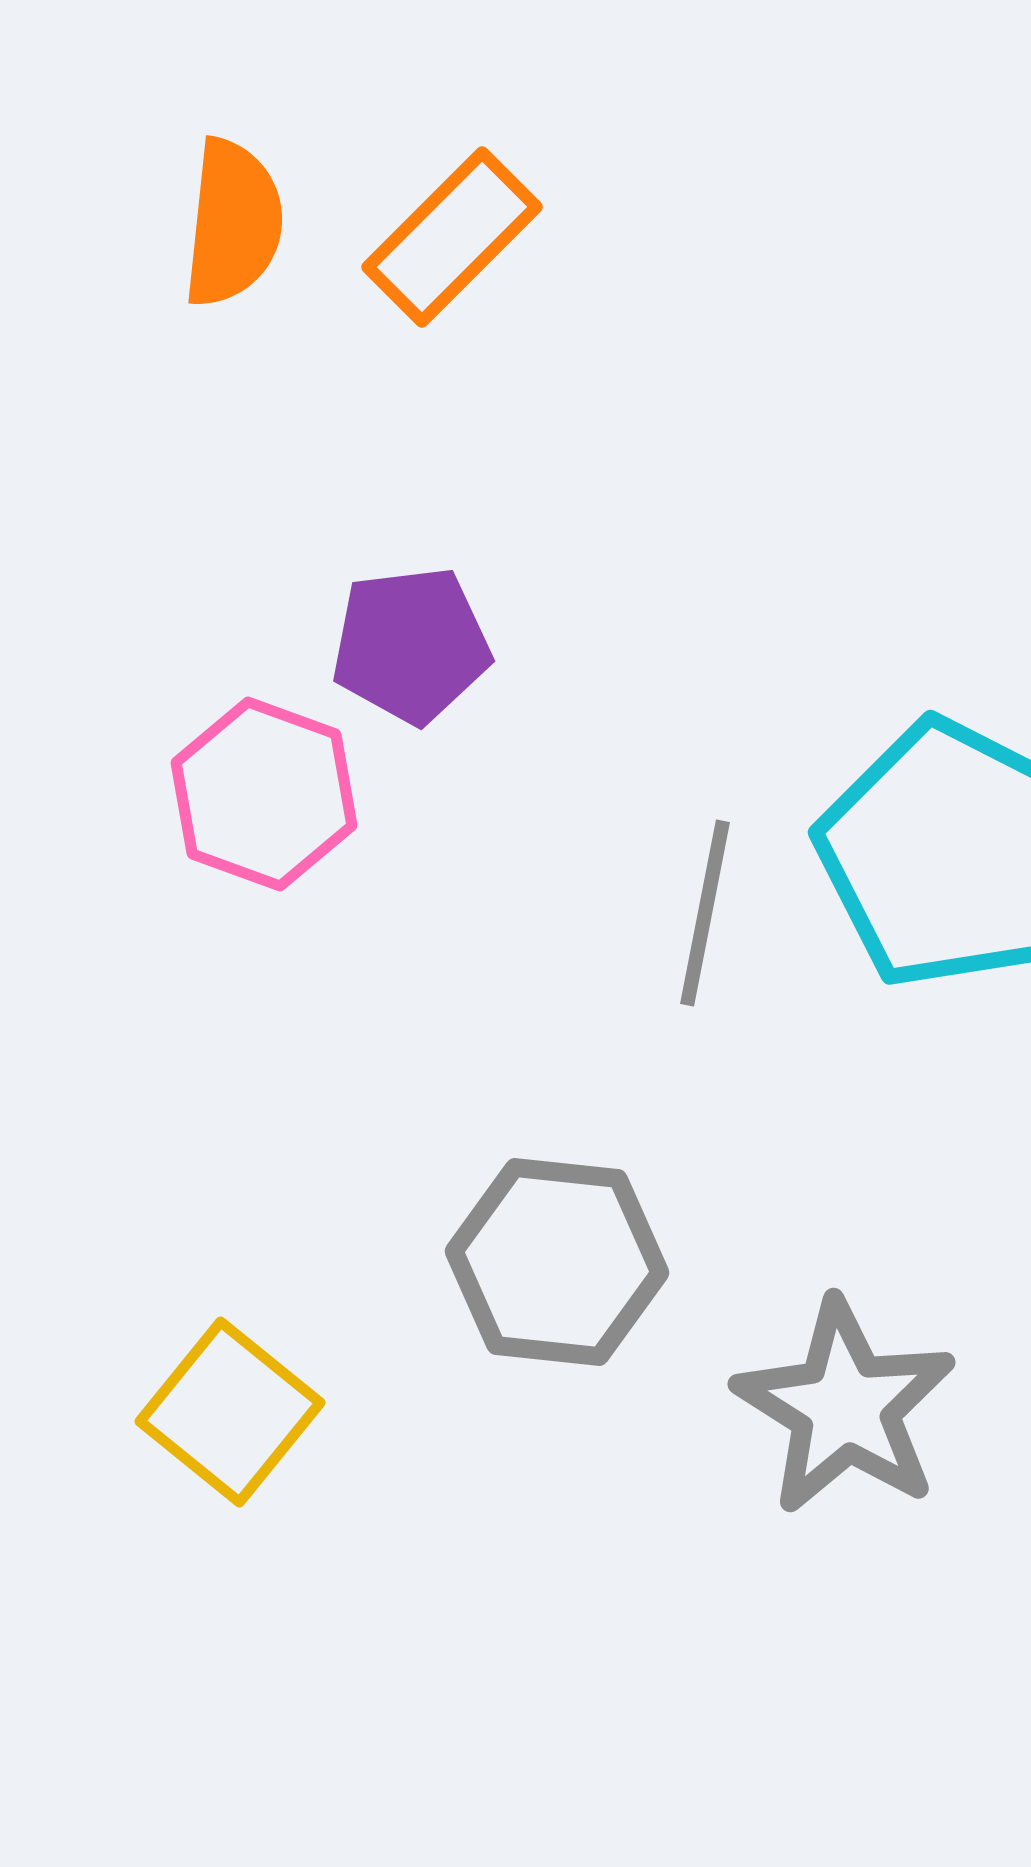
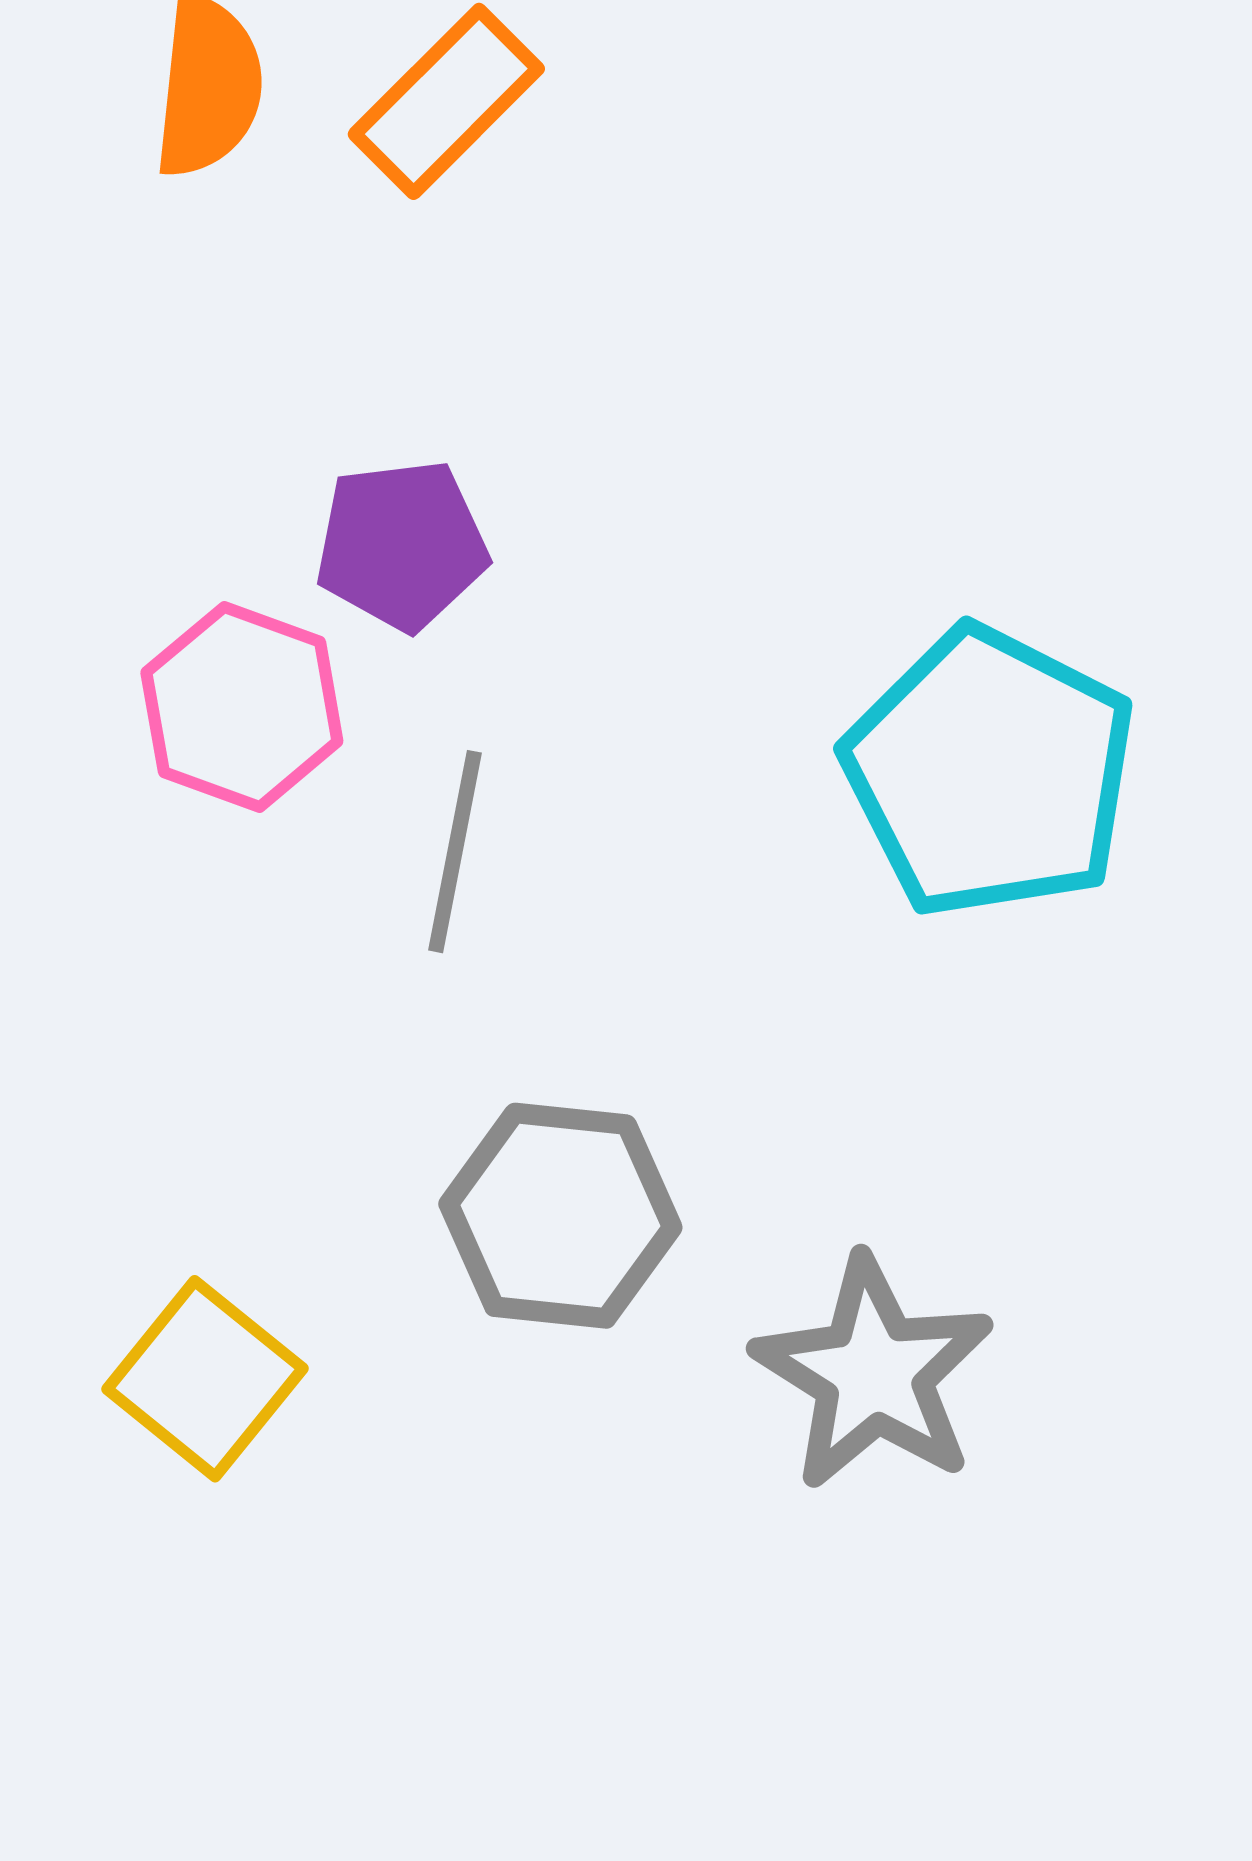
gray line: (705, 913) -> (455, 852), moved

